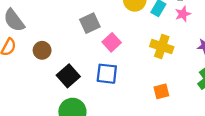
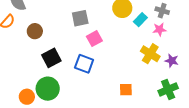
yellow cross: (162, 47) -> (150, 54), moved

